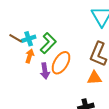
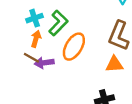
brown line: (16, 38) -> (31, 58), moved
purple arrow: (45, 71) -> (44, 63), moved, turned 91

